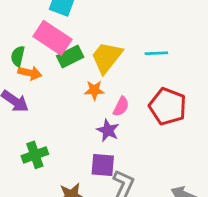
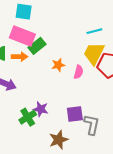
yellow trapezoid: (107, 57) -> (94, 53), moved
orange arrow: (30, 73) -> (20, 57), moved
purple star: (108, 130) -> (41, 109), moved

